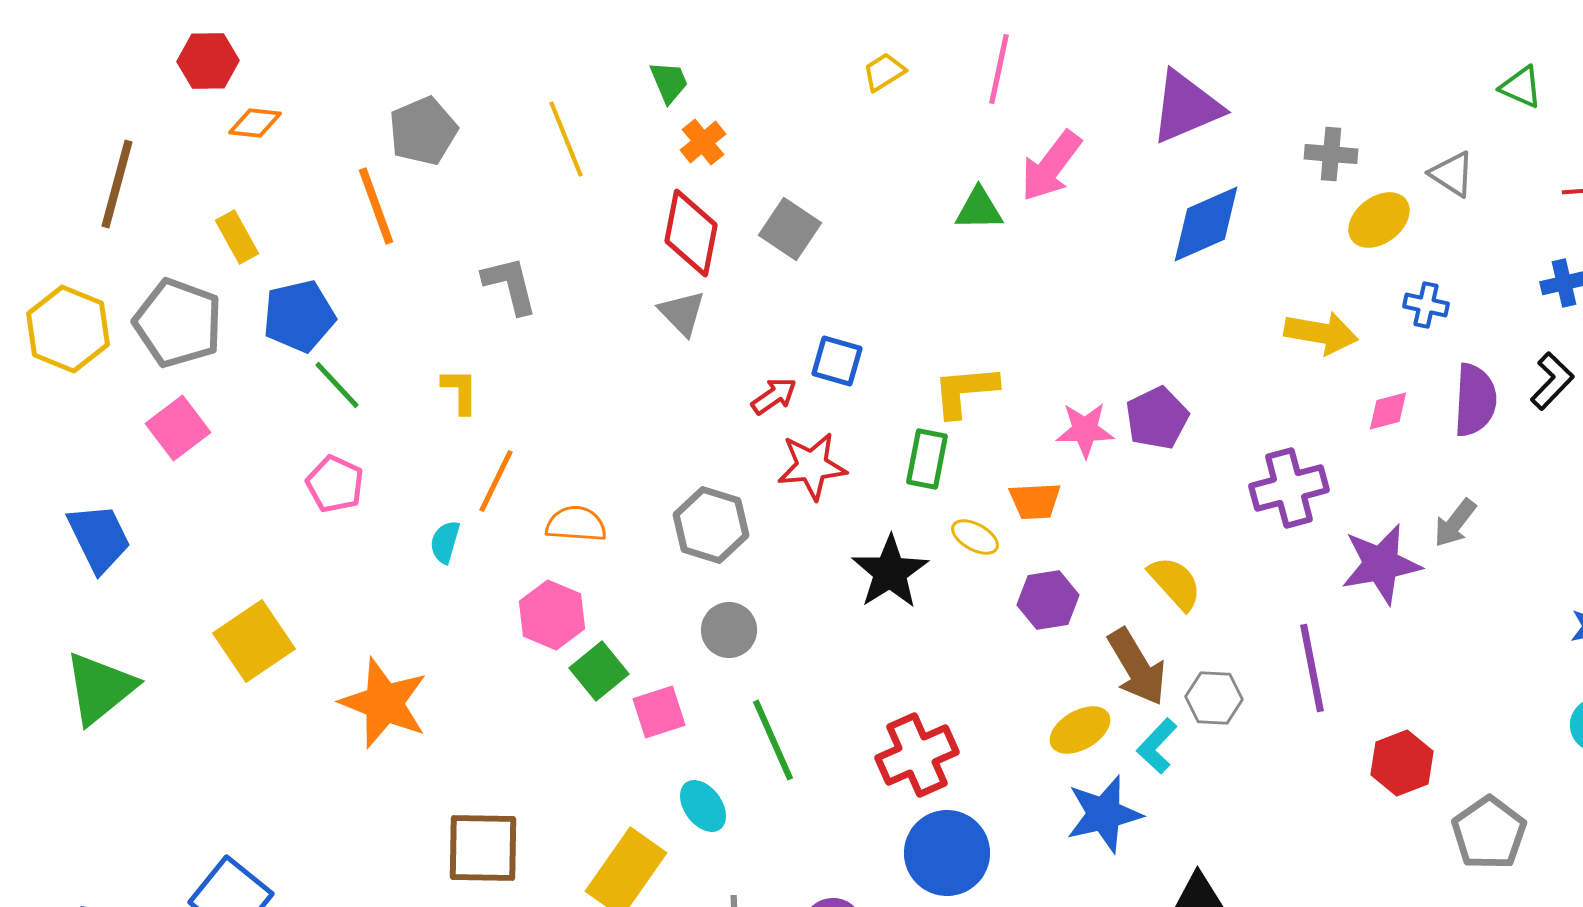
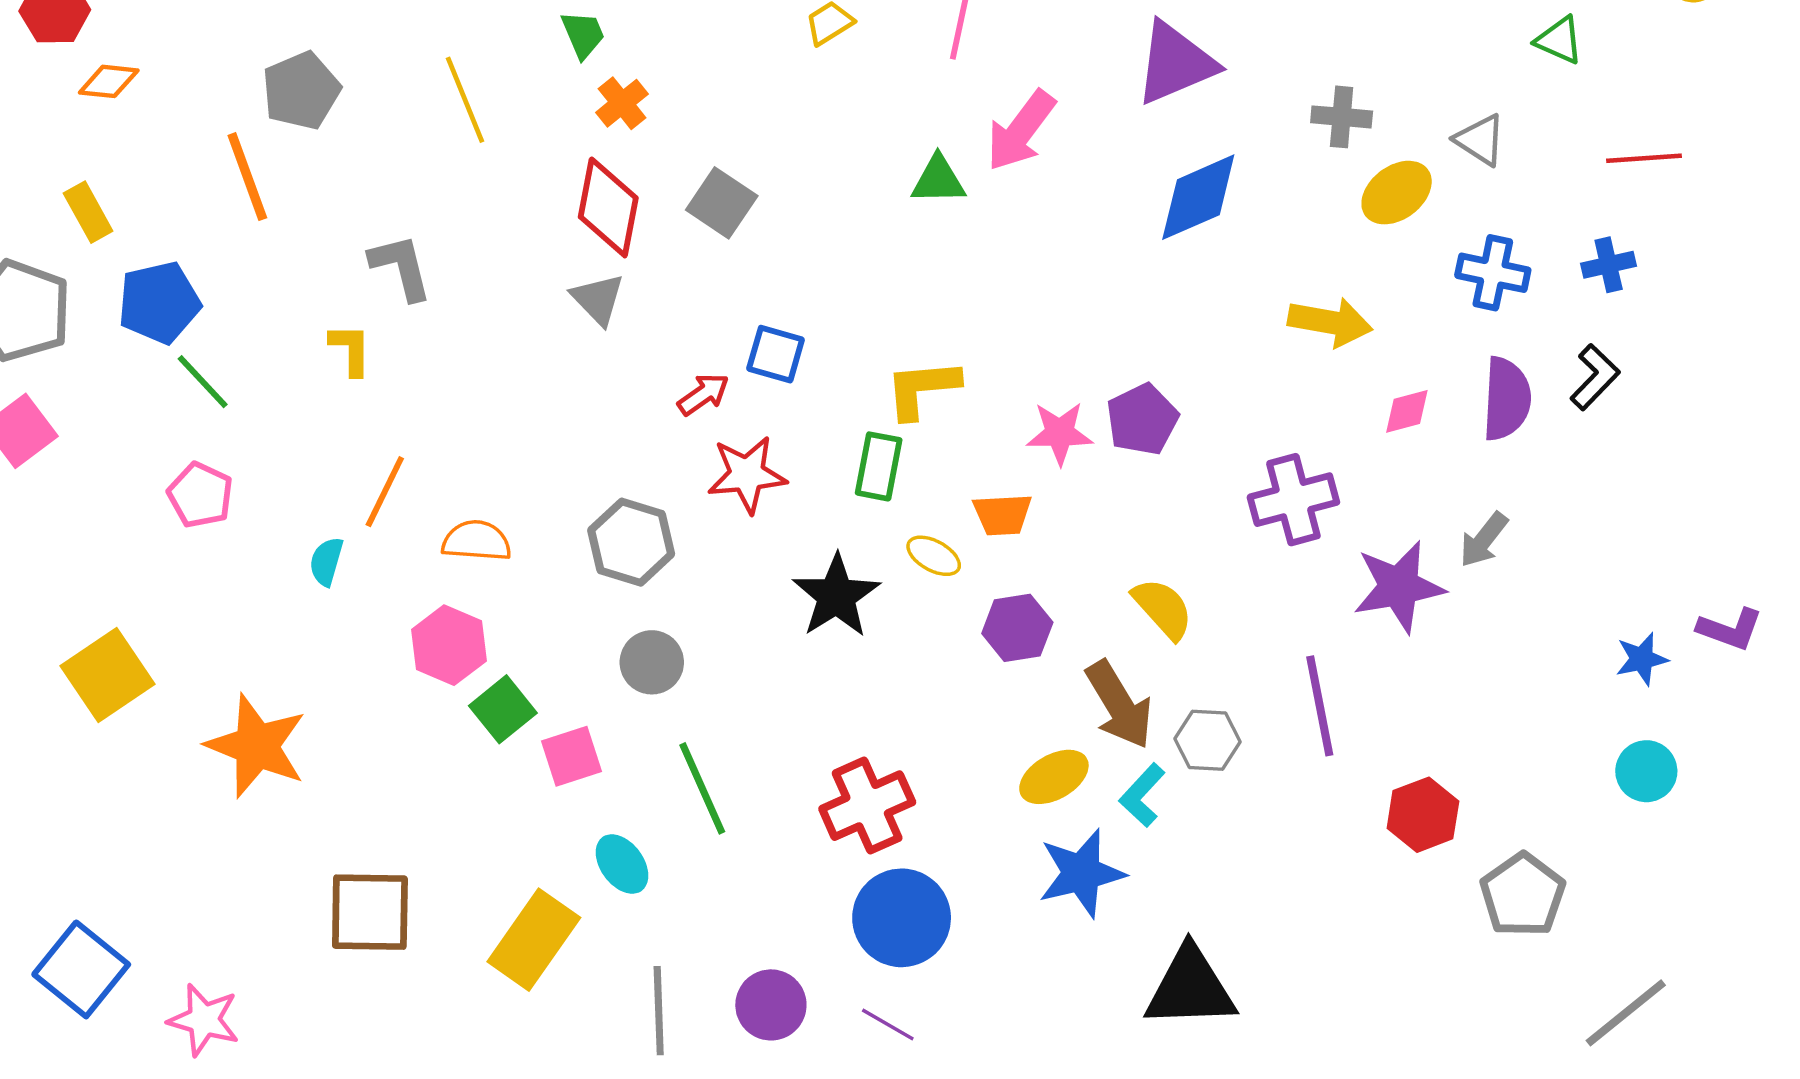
blue cross: (1426, 305) -> (1493, 273), moved, size x1.4
yellow L-shape: (460, 391) -> (350, 350), moved

